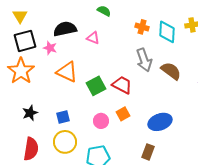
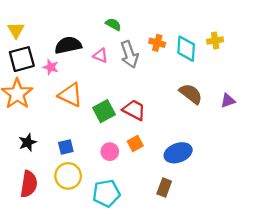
gray arrow: (144, 60) -> (129, 54), moved

